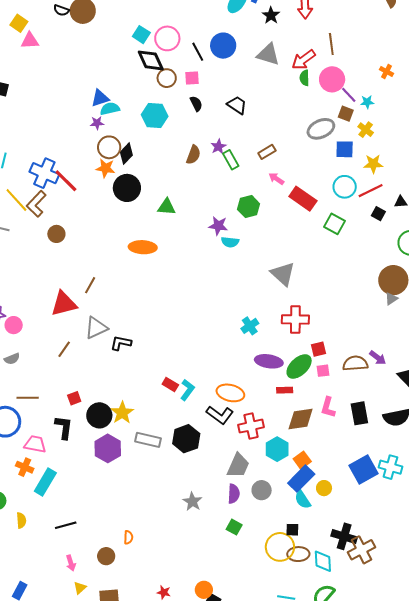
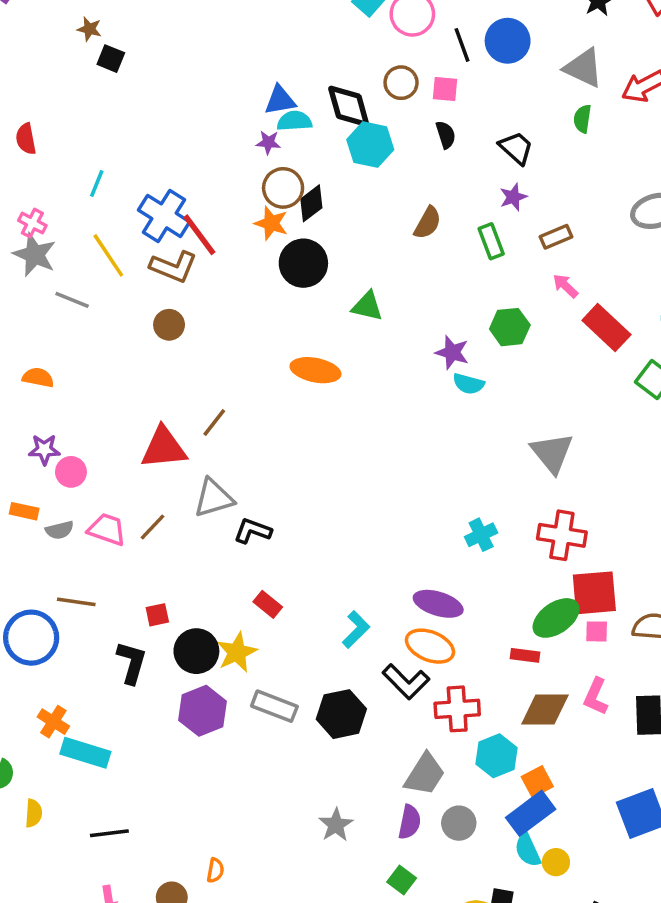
black diamond: (151, 60) -> (349, 106), moved
green semicircle: (304, 78) -> (582, 119), moved
purple star: (218, 147) -> (513, 197), moved
brown L-shape: (36, 204) -> (173, 267), moved, turned -120
red square: (318, 349) -> (594, 593), size x1.8
purple ellipse: (269, 361) -> (438, 604), moved
red rectangle: (170, 385) -> (268, 604), moved
pink trapezoid: (35, 444) -> (107, 529), moved
cyan rectangle: (45, 482) -> (85, 753), turned 68
yellow circle: (324, 488) -> (556, 862), moved

